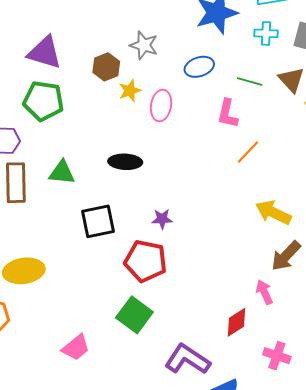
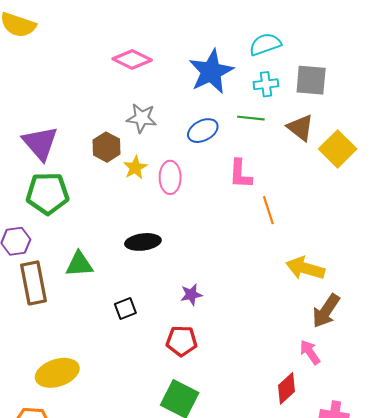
purple triangle: (45, 53) -> (40, 143), turned 42
green line: (250, 81) -> (251, 118), moved
orange line: (248, 152) -> (268, 210), turned -52
black square: (98, 221) -> (125, 308), size x0.6
red pentagon: (146, 261) -> (182, 341), size x0.7

